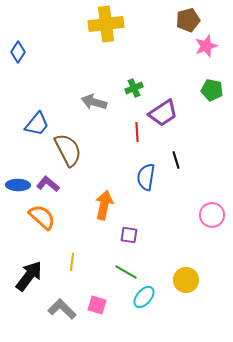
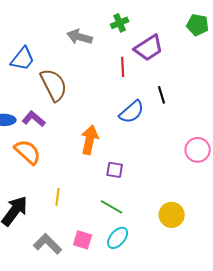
blue semicircle: (146, 177) -> (132, 112), turned -140
cyan ellipse: (144, 297) -> (118, 238), moved

